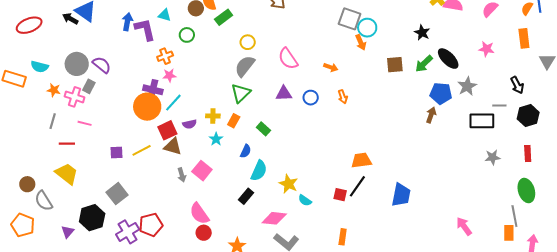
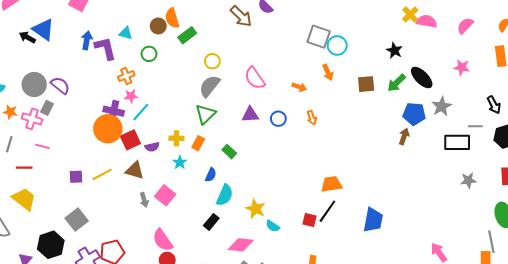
orange arrow: (361, 42) -> (328, 72), moved
cyan line: (173, 103) -> (141, 112), moved
red square: (167, 130) -> (130, 140), moved

